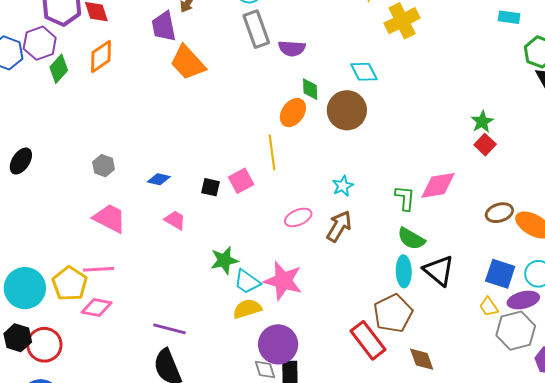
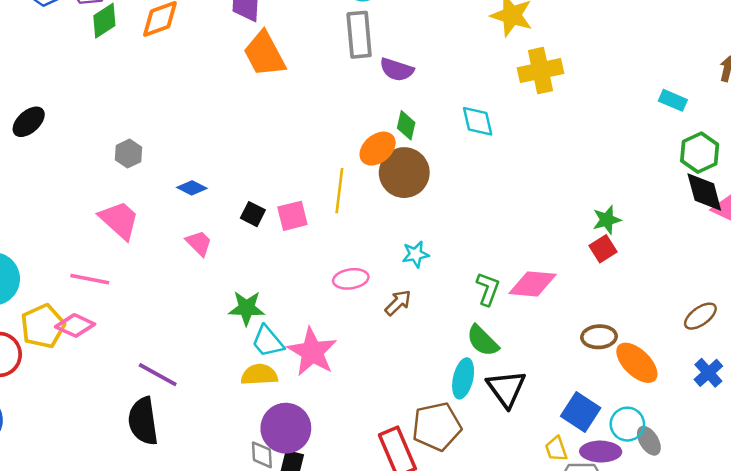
brown circle: (347, 110) -> (404, 173), moved
brown arrow: (339, 226) -> (398, 303), size x0.7
yellow pentagon: (70, 284) -> (43, 326), moved

